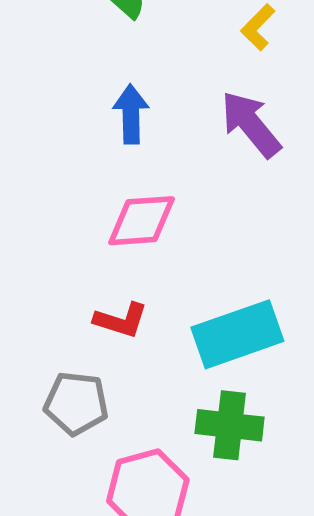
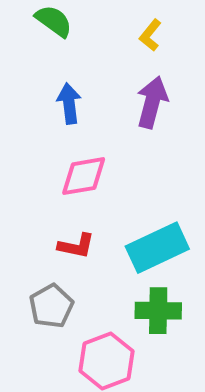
purple arrow: (251, 124) -> (152, 102), turned 60
gray pentagon: (76, 403) -> (51, 306), turned -30

